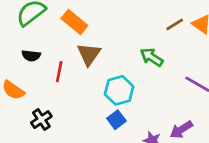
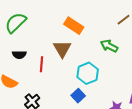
orange rectangle: (74, 22) -> (74, 26), moved
blue square: (116, 120) -> (78, 96), moved

